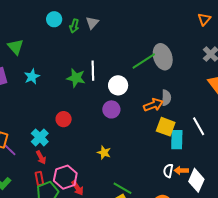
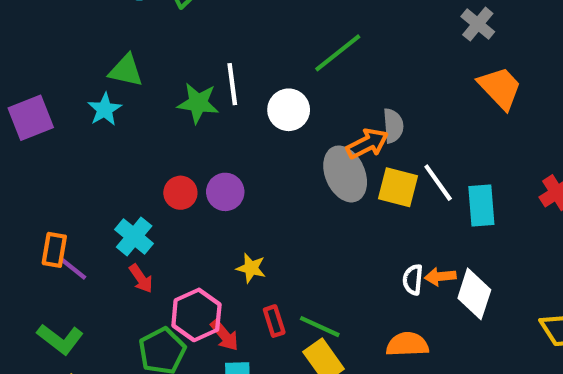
green triangle: (16, 47) -> (126, 71), moved, turned -30
gray ellipse: (163, 57) -> (345, 174), moved
purple circle: (111, 109) -> (225, 192), moved
white line: (199, 126) -> (438, 183), moved
cyan rectangle: (177, 140) -> (481, 205), moved
yellow star: (104, 153) -> (251, 268), moved
red rectangle: (39, 178) -> (274, 321), moved

